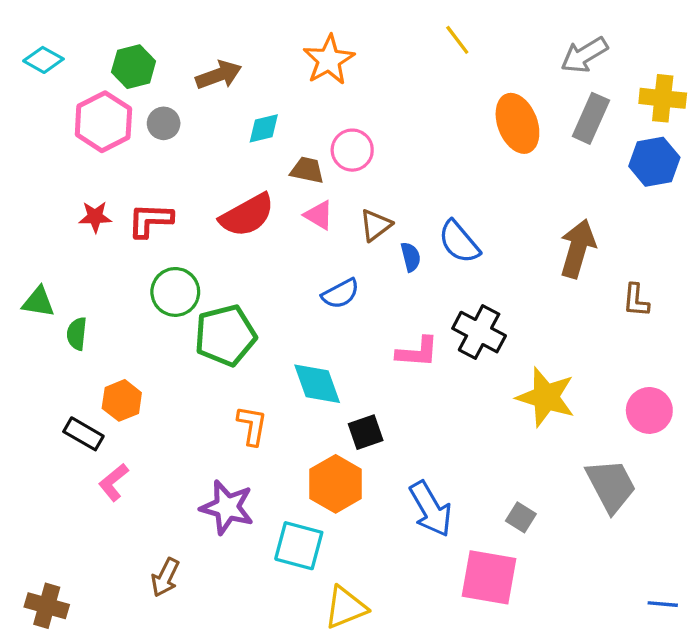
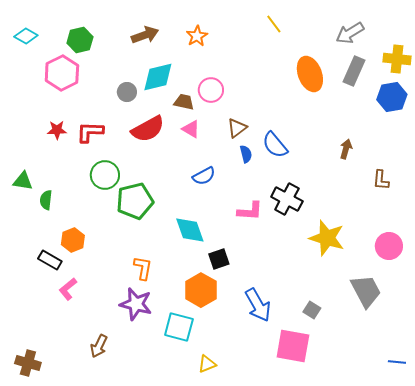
orange star: (329, 60) -> (197, 36), size x0.7
brown arrow: (219, 75) -> (145, 35), moved
gray circle: (164, 123) -> (127, 92), moved
cyan diamond: (264, 128) -> (158, 77), size x1.6
brown triangle: (376, 225) -> (237, 128), moved
brown arrow: (578, 249) -> (346, 149), size x0.6
orange L-shape: (252, 425) -> (143, 268), moved
yellow triangle: (346, 607) -> (207, 364), size x0.7

